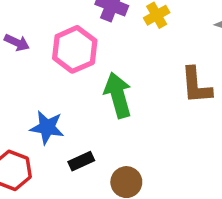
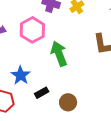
blue star: (47, 127) -> (21, 75), turned 30

